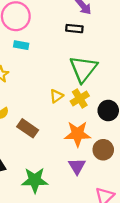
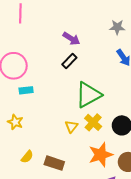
black rectangle: (74, 29) -> (69, 61), turned -35
green triangle: (83, 69) -> (88, 95), turned 40

